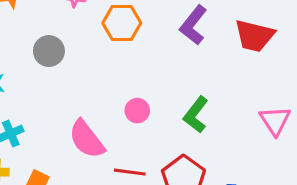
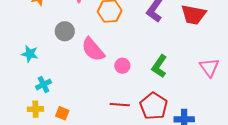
pink semicircle: (87, 139) -> (93, 49), moved

